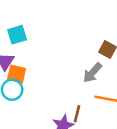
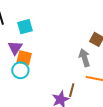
gray arrow: (92, 73) -> (84, 58), turned 120

